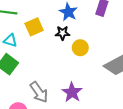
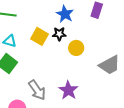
yellow square: (34, 27) -> (39, 36), moved, turned -36

